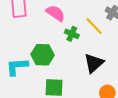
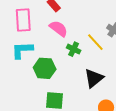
cyan L-shape: (17, 67) -> (22, 50), moved

